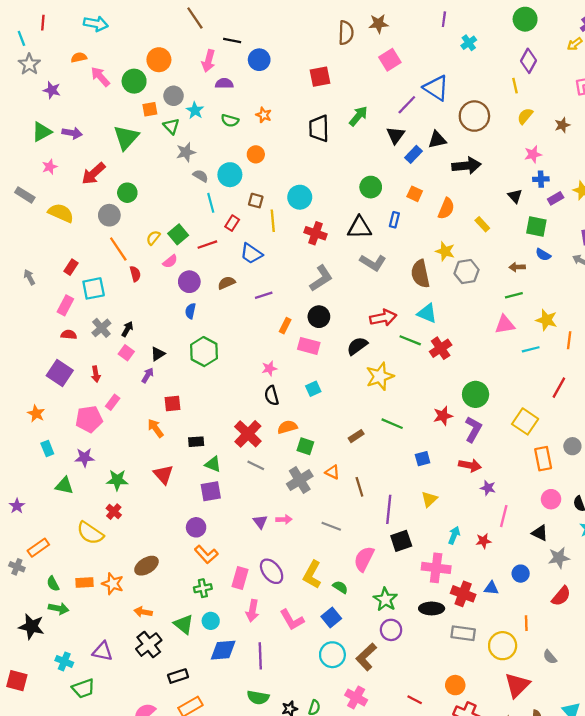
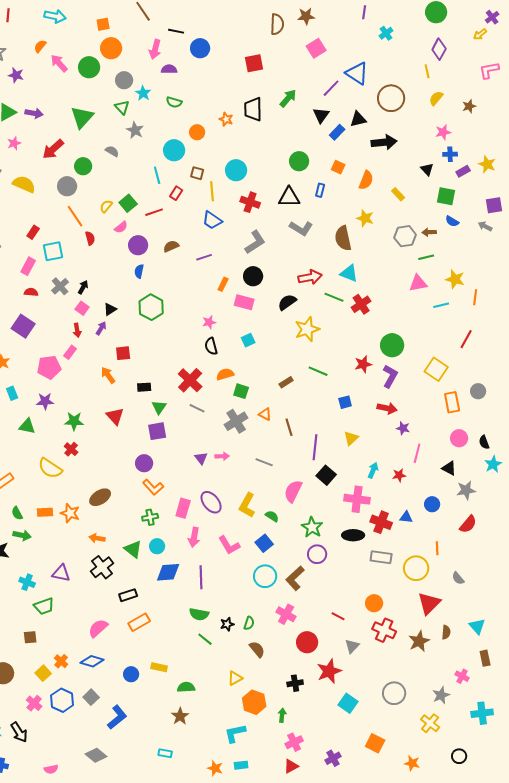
orange semicircle: (79, 57) -> (40, 46), turned -40
orange square: (150, 109) -> (103, 24), moved
orange star: (264, 115) -> (226, 119), moved
gray star: (186, 152) -> (135, 130), turned -30
gray semicircle: (201, 176) -> (112, 151), moved
blue trapezoid: (251, 254) -> (212, 220), moved
gray hexagon: (467, 272) -> (405, 236), moved
red arrow: (96, 374) -> (77, 330), moved
green triangle: (213, 464) -> (159, 407), turned 42
black square: (401, 541) -> (326, 475), turned -30

